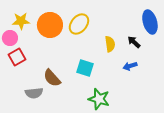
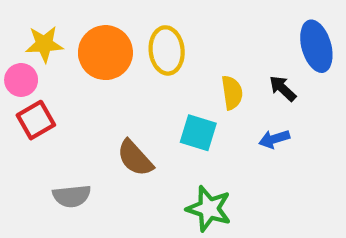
yellow ellipse: (79, 24) -> (167, 50), turned -45
cyan square: (85, 68) -> (198, 133), moved
brown semicircle: (52, 78) -> (135, 158), moved

